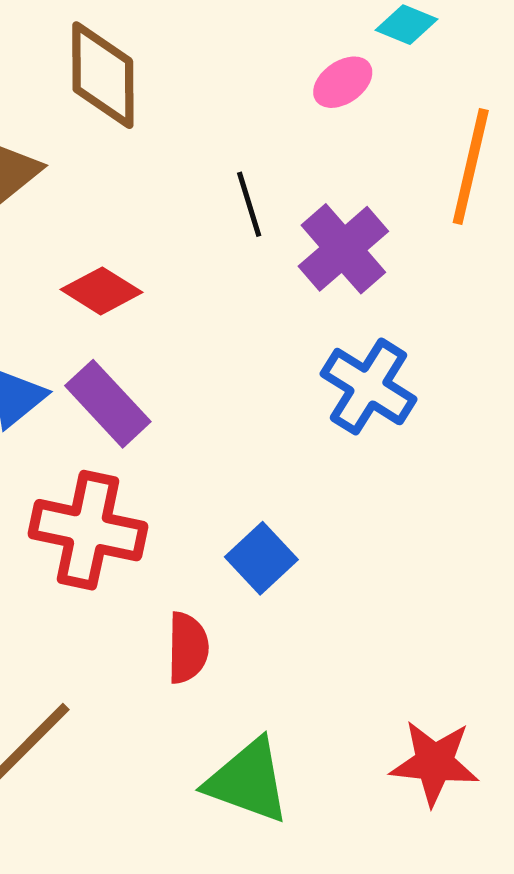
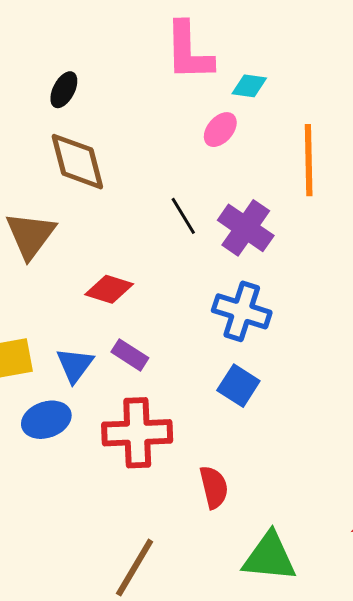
blue cross: (368, 387) -> (242, 311), moved
purple rectangle: (108, 404) -> (130, 355), size x0.7
blue square: (261, 558) -> (238, 386), moved

